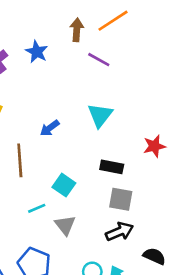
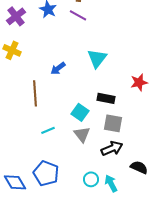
purple line: (99, 60) -> (78, 15), moved
cyan square: (64, 185) -> (80, 112), moved
gray triangle: (65, 225) -> (82, 134), moved

